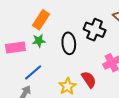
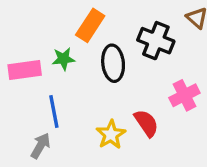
orange rectangle: (41, 20) -> (90, 25), moved
blue line: (33, 72) -> (54, 112), turned -60

